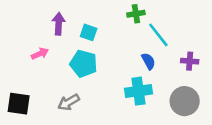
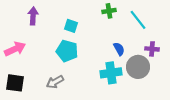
purple arrow: (59, 24) -> (33, 16), moved
cyan line: (158, 35) -> (138, 20), moved
pink arrow: (40, 54) -> (15, 49), moved, size x1.5
gray circle: (185, 101) -> (138, 67), moved

